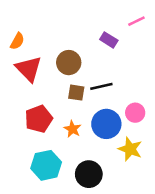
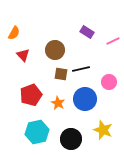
pink line: (136, 21) -> (113, 41), moved
red triangle: (29, 69) -> (23, 55), size x0.6
pink circle: (135, 113) -> (109, 82), moved
yellow star: (130, 149) -> (103, 130), moved

